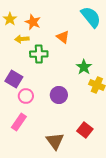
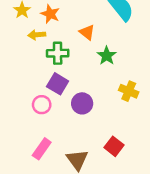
green star: (84, 67) -> (107, 56), moved
purple square: (14, 79) -> (58, 84), moved
pink rectangle: (19, 122) -> (42, 149), moved

